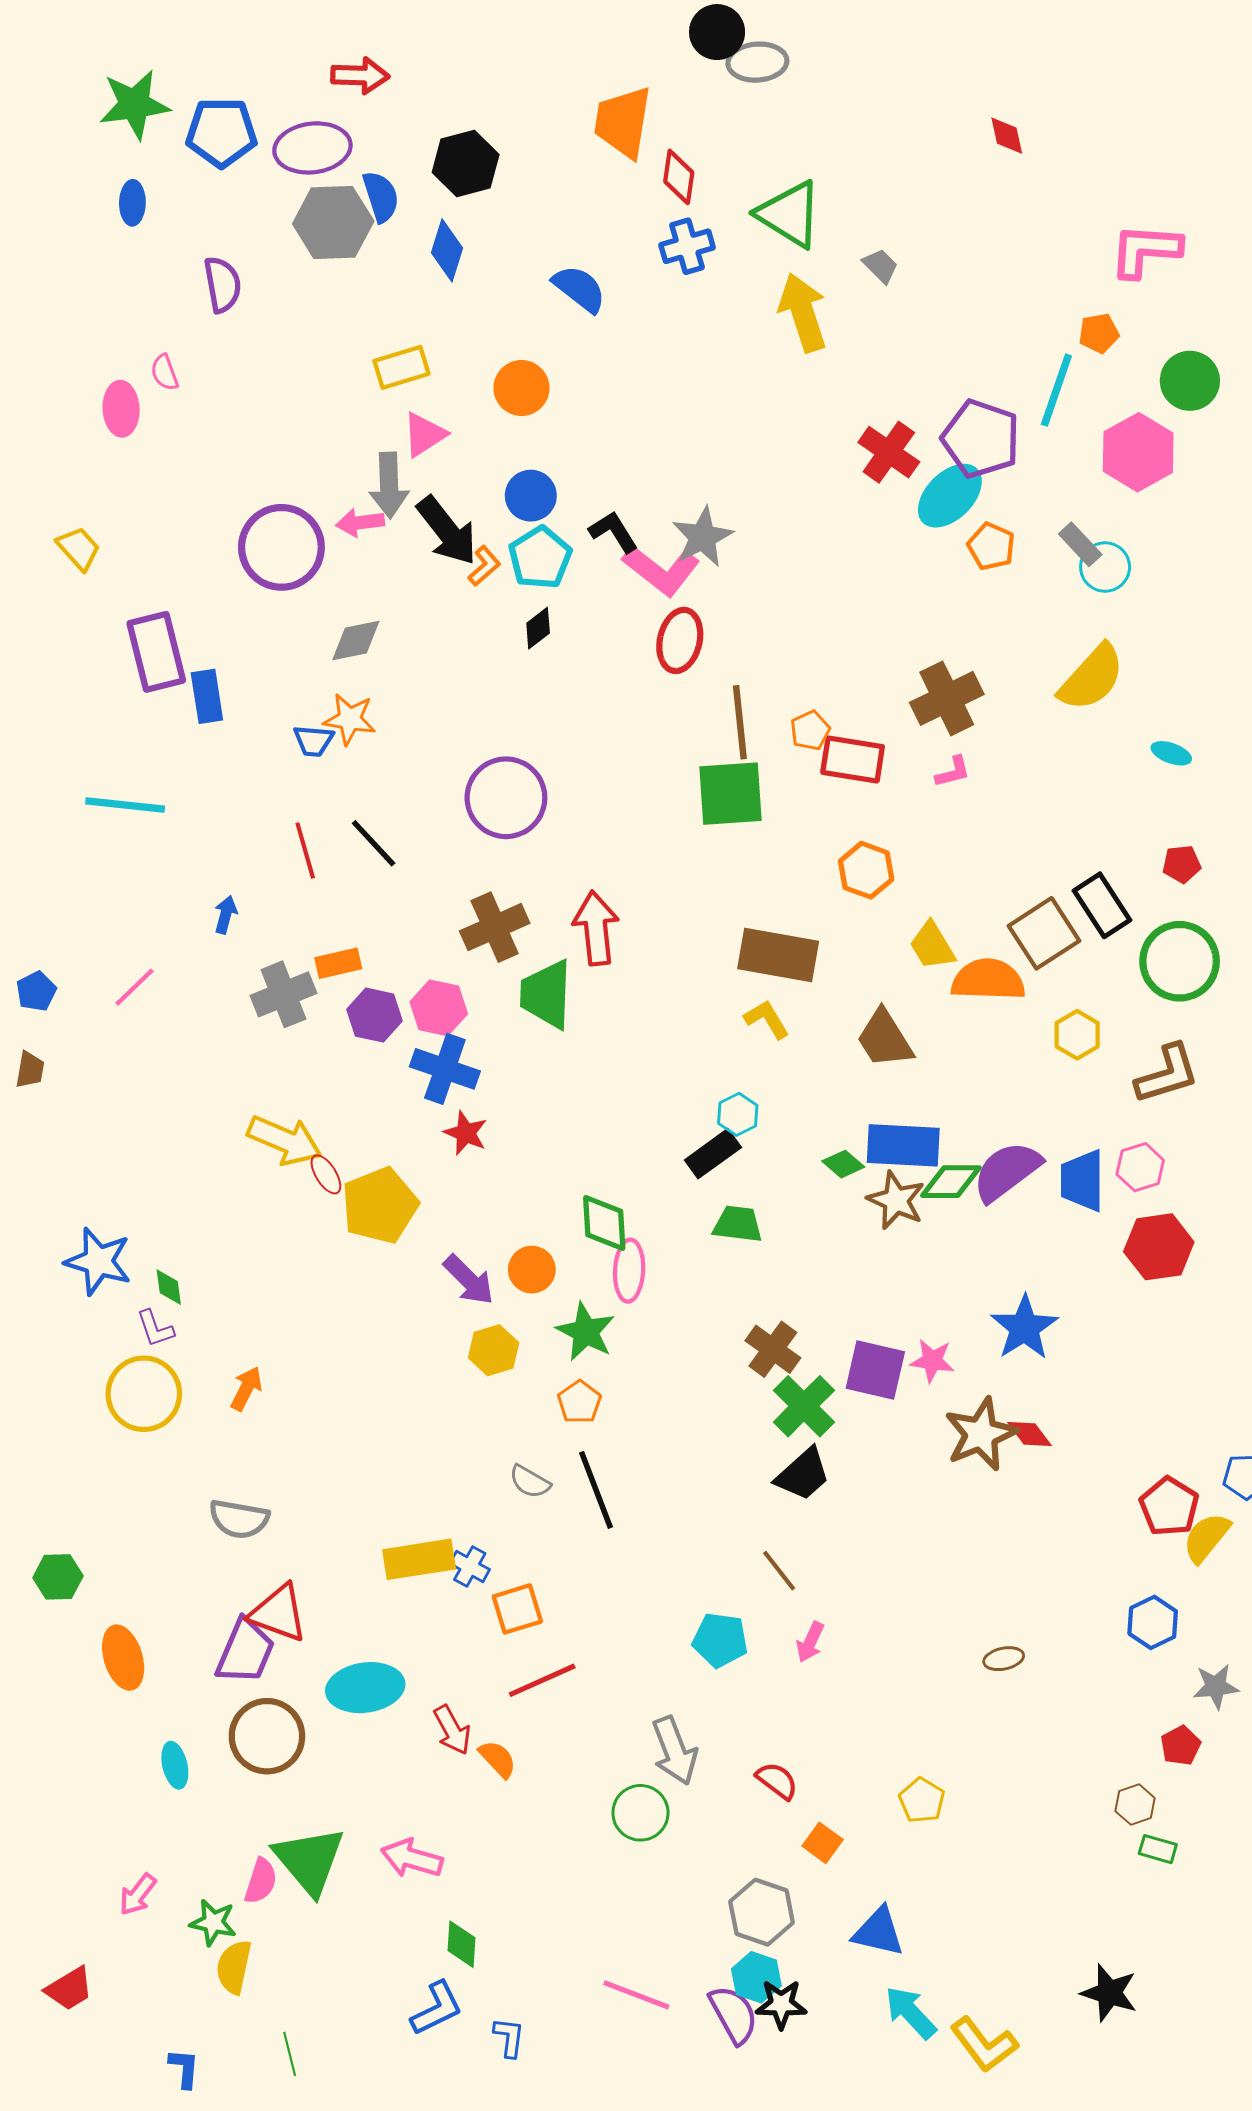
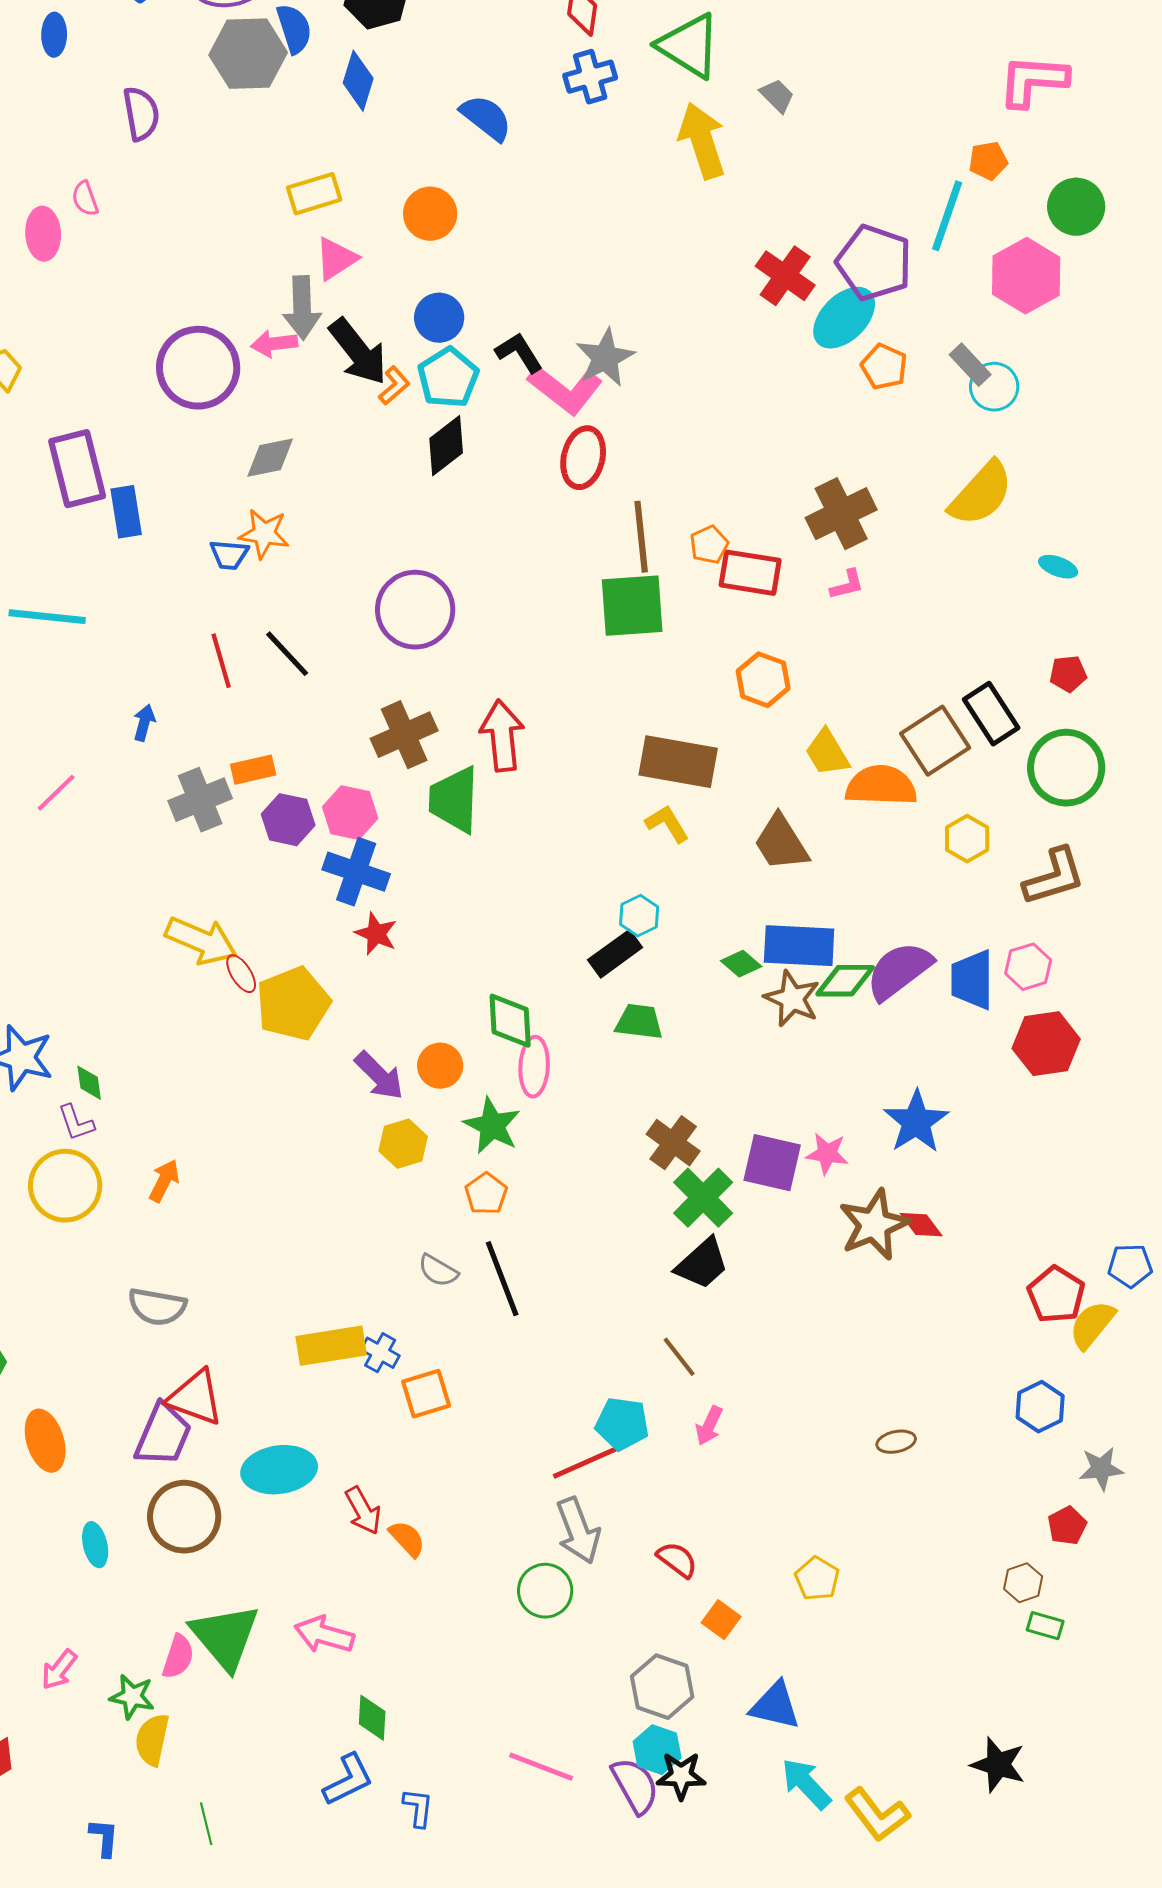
black diamond: (538, 628) -> (446, 446), size x1.5
red line: (542, 1680) -> (585, 1463), moved

